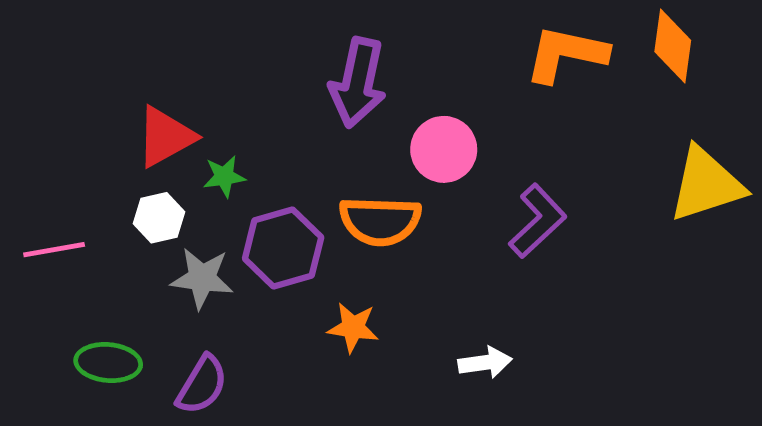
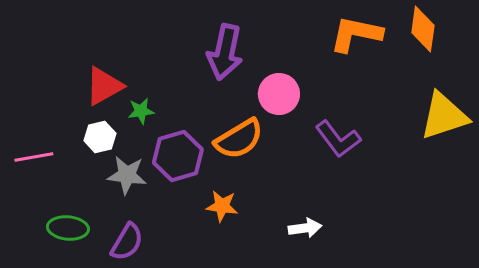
orange semicircle: (380, 221) -> (239, 139), turned -33
purple L-shape: (538, 221) -> (338, 139), turned 96

